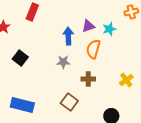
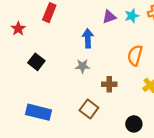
purple triangle: (88, 26) -> (109, 17), moved
cyan star: (109, 29) -> (132, 16), moved
orange semicircle: (93, 49) -> (135, 55), moved

